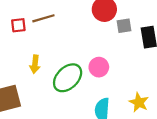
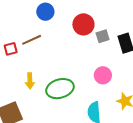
pink circle: (99, 67) -> (103, 75), moved
green ellipse: (68, 78) -> (60, 89), turned 36

